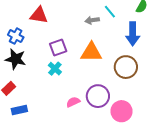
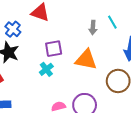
gray arrow: (92, 20) -> (93, 28), turned -88

